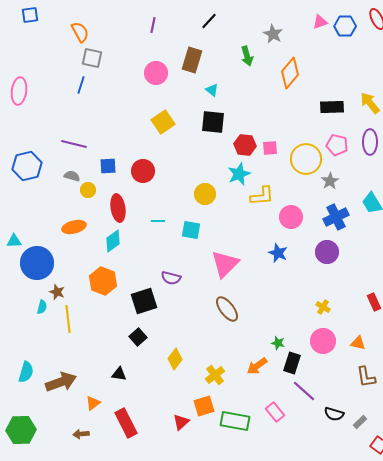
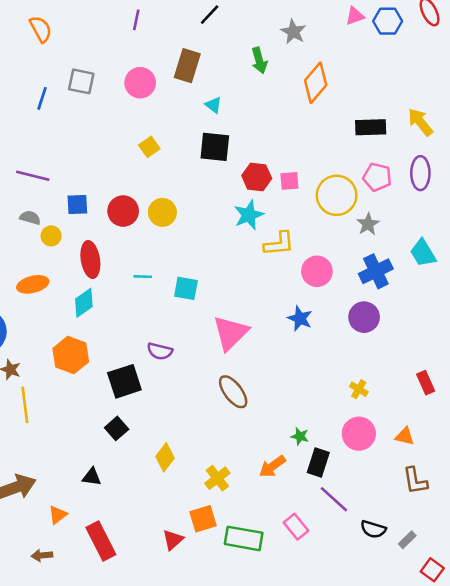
gray square: (92, 58) -> (81, 81), moved
yellow square: (163, 122) -> (149, 147), size x0.7
yellow circle: (205, 194) -> (162, 212), moved

